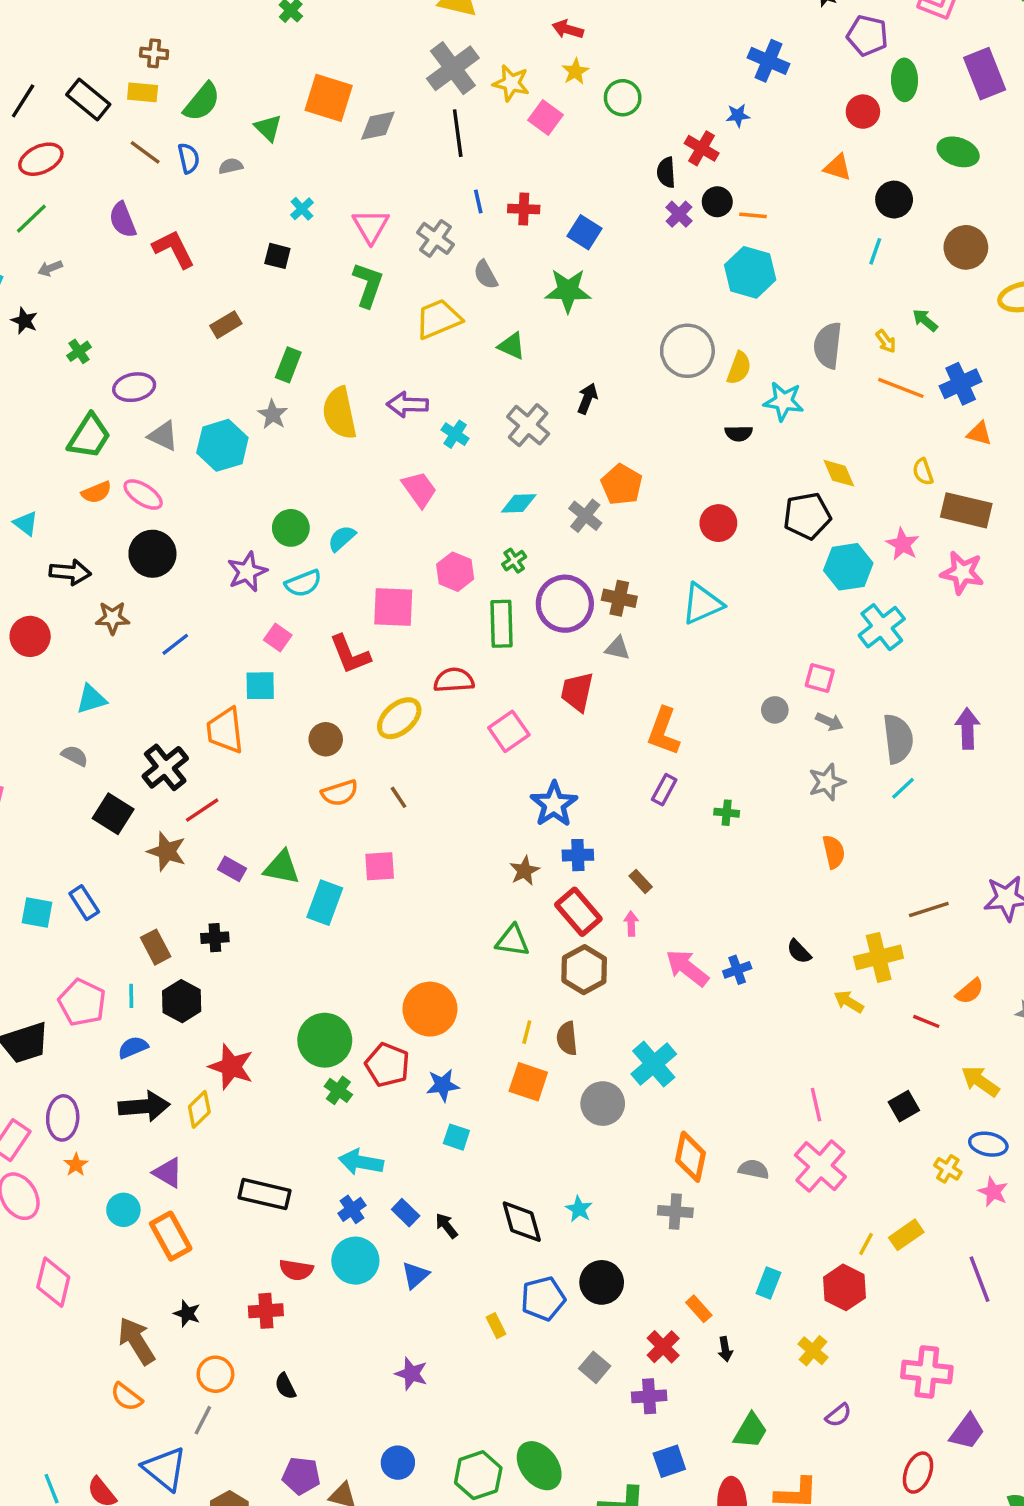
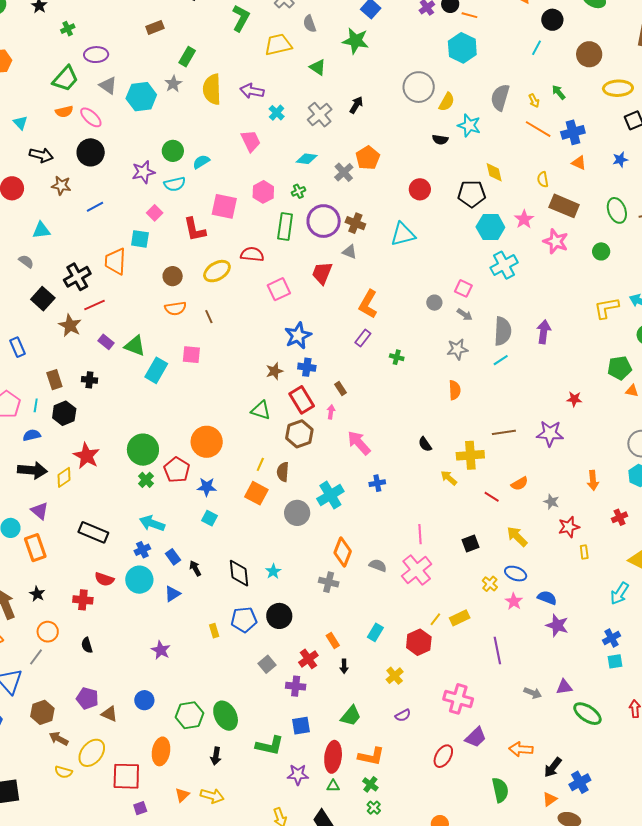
blue cross: (737, 970) -> (377, 483), moved

